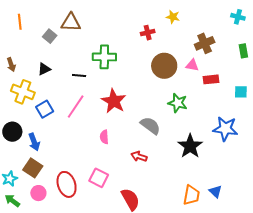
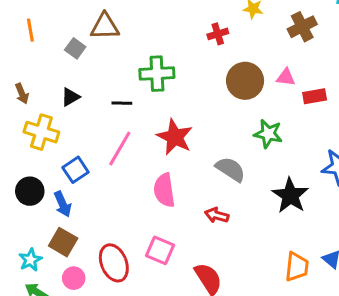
brown cross: (205, 43) -> (302, 27), moved
blue square: (45, 109) -> (75, 170), moved
pink semicircle: (104, 137) -> (164, 190), size x1.6

